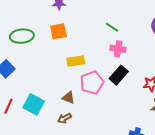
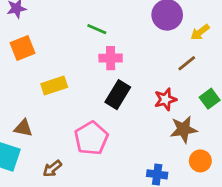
pink pentagon: (92, 83) -> (91, 138), moved
brown triangle: (68, 98) -> (23, 128), moved

